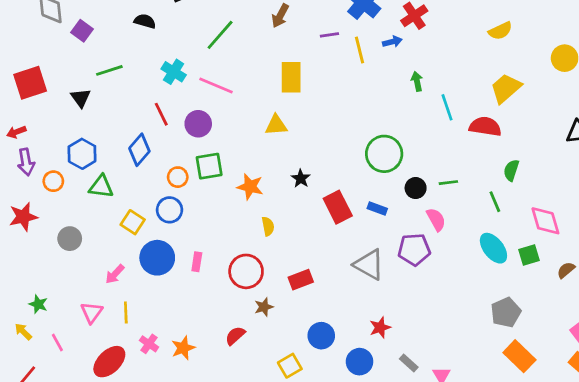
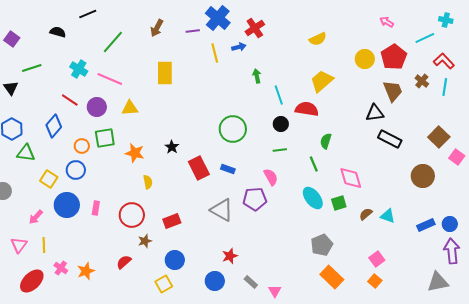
purple line: (329, 35) -> (193, 31), moved
red line: (161, 114) -> (70, 100), turned -30
yellow triangle: (276, 125) -> (130, 108), moved
black circle: (416, 188) -> (281, 124), moved
blue circle: (321, 336) -> (175, 260), moved

